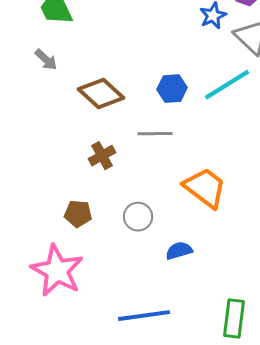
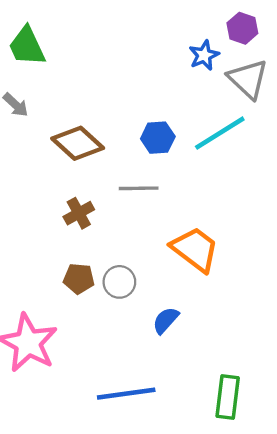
brown pentagon: (78, 214) -> (79, 279), moved
blue semicircle: (179, 251) -> (166, 320), turned -32

